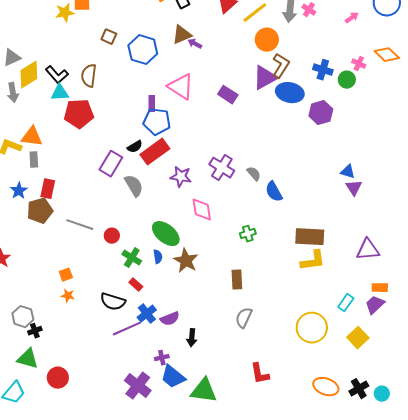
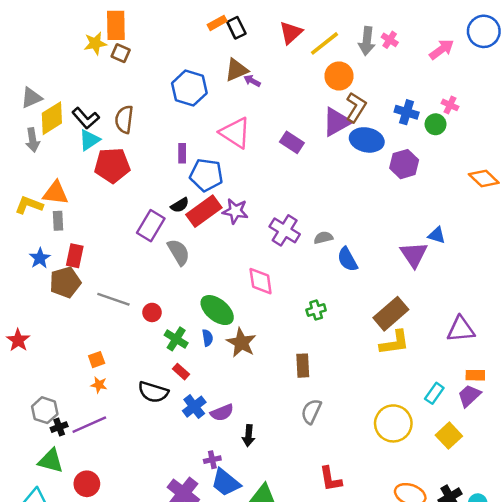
pink arrow: (352, 18) -> (442, 49), size x1.5
brown square: (109, 37) -> (121, 53), moved
orange diamond: (387, 55) -> (484, 179), moved
cyan triangle: (60, 93) -> (89, 140), turned -30
purple rectangle: (152, 104) -> (182, 153), moved
gray semicircle: (254, 174) -> (323, 238), turned -63
purple star: (181, 177) -> (235, 211), moved
purple triangle: (354, 188) -> (414, 255), moved, size x1.4
brown rectangle: (310, 237) -> (391, 314), turned -44
purple line: (127, 329) -> (89, 425), moved

